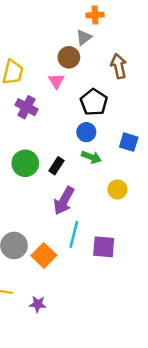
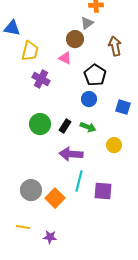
pink triangle: (56, 81) -> (65, 58), turned -32
green arrow: (91, 157) -> (88, 127), moved
purple arrow: (64, 201) -> (71, 154), turned 65

